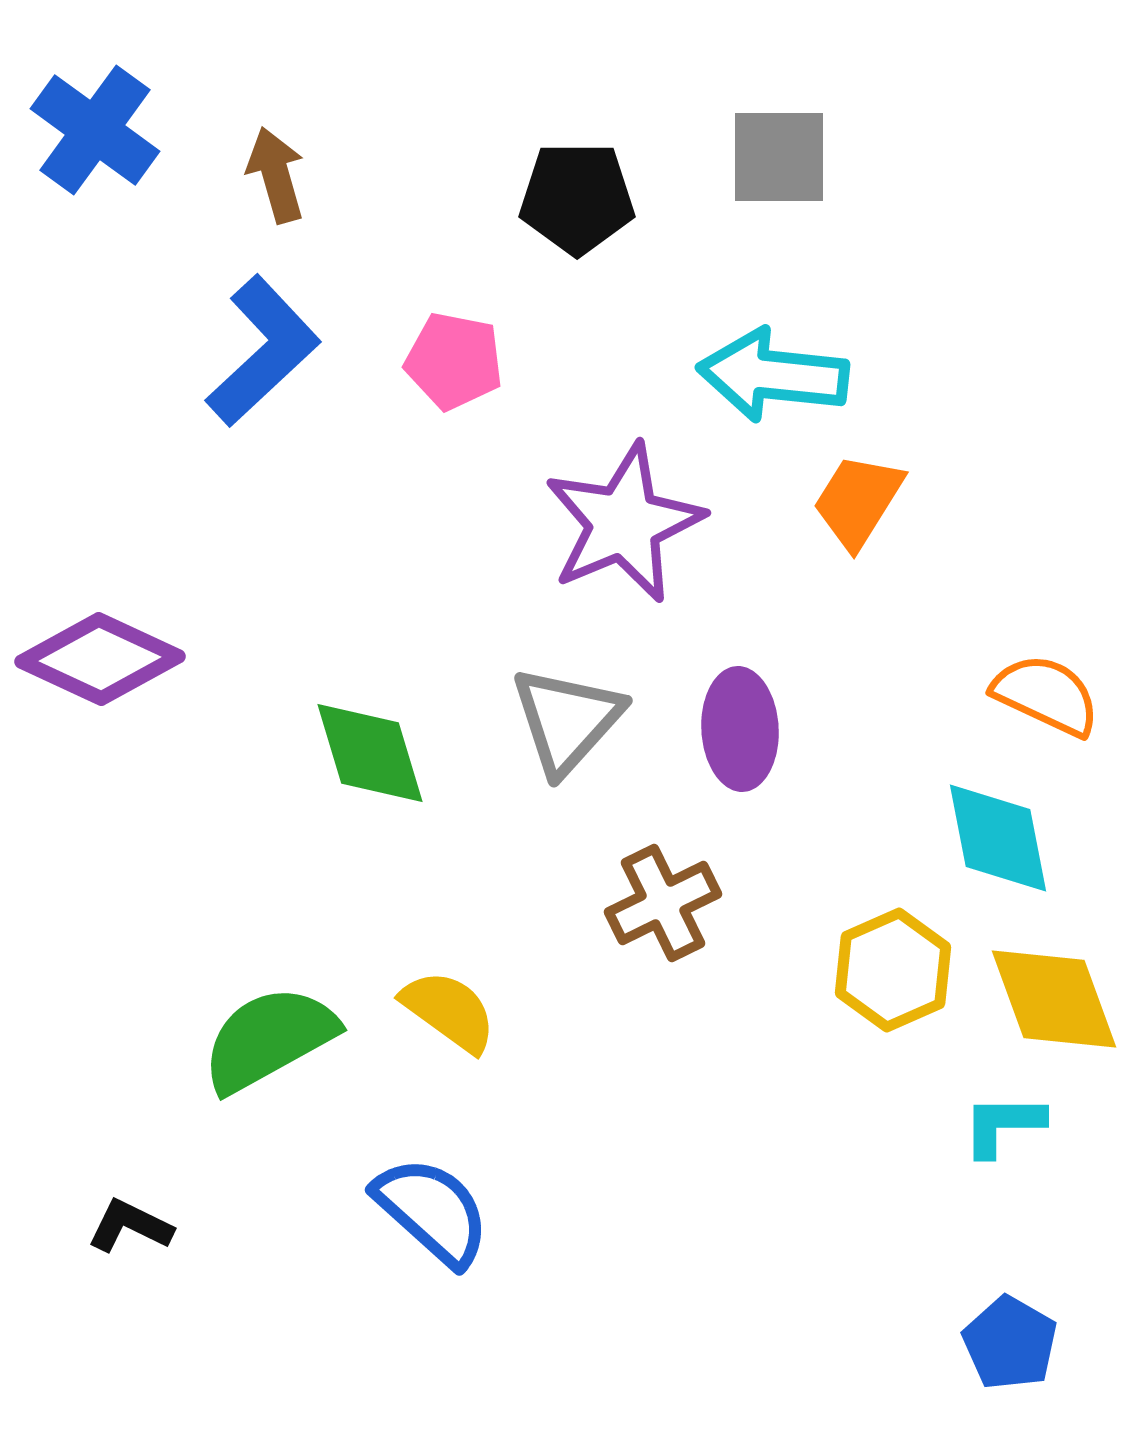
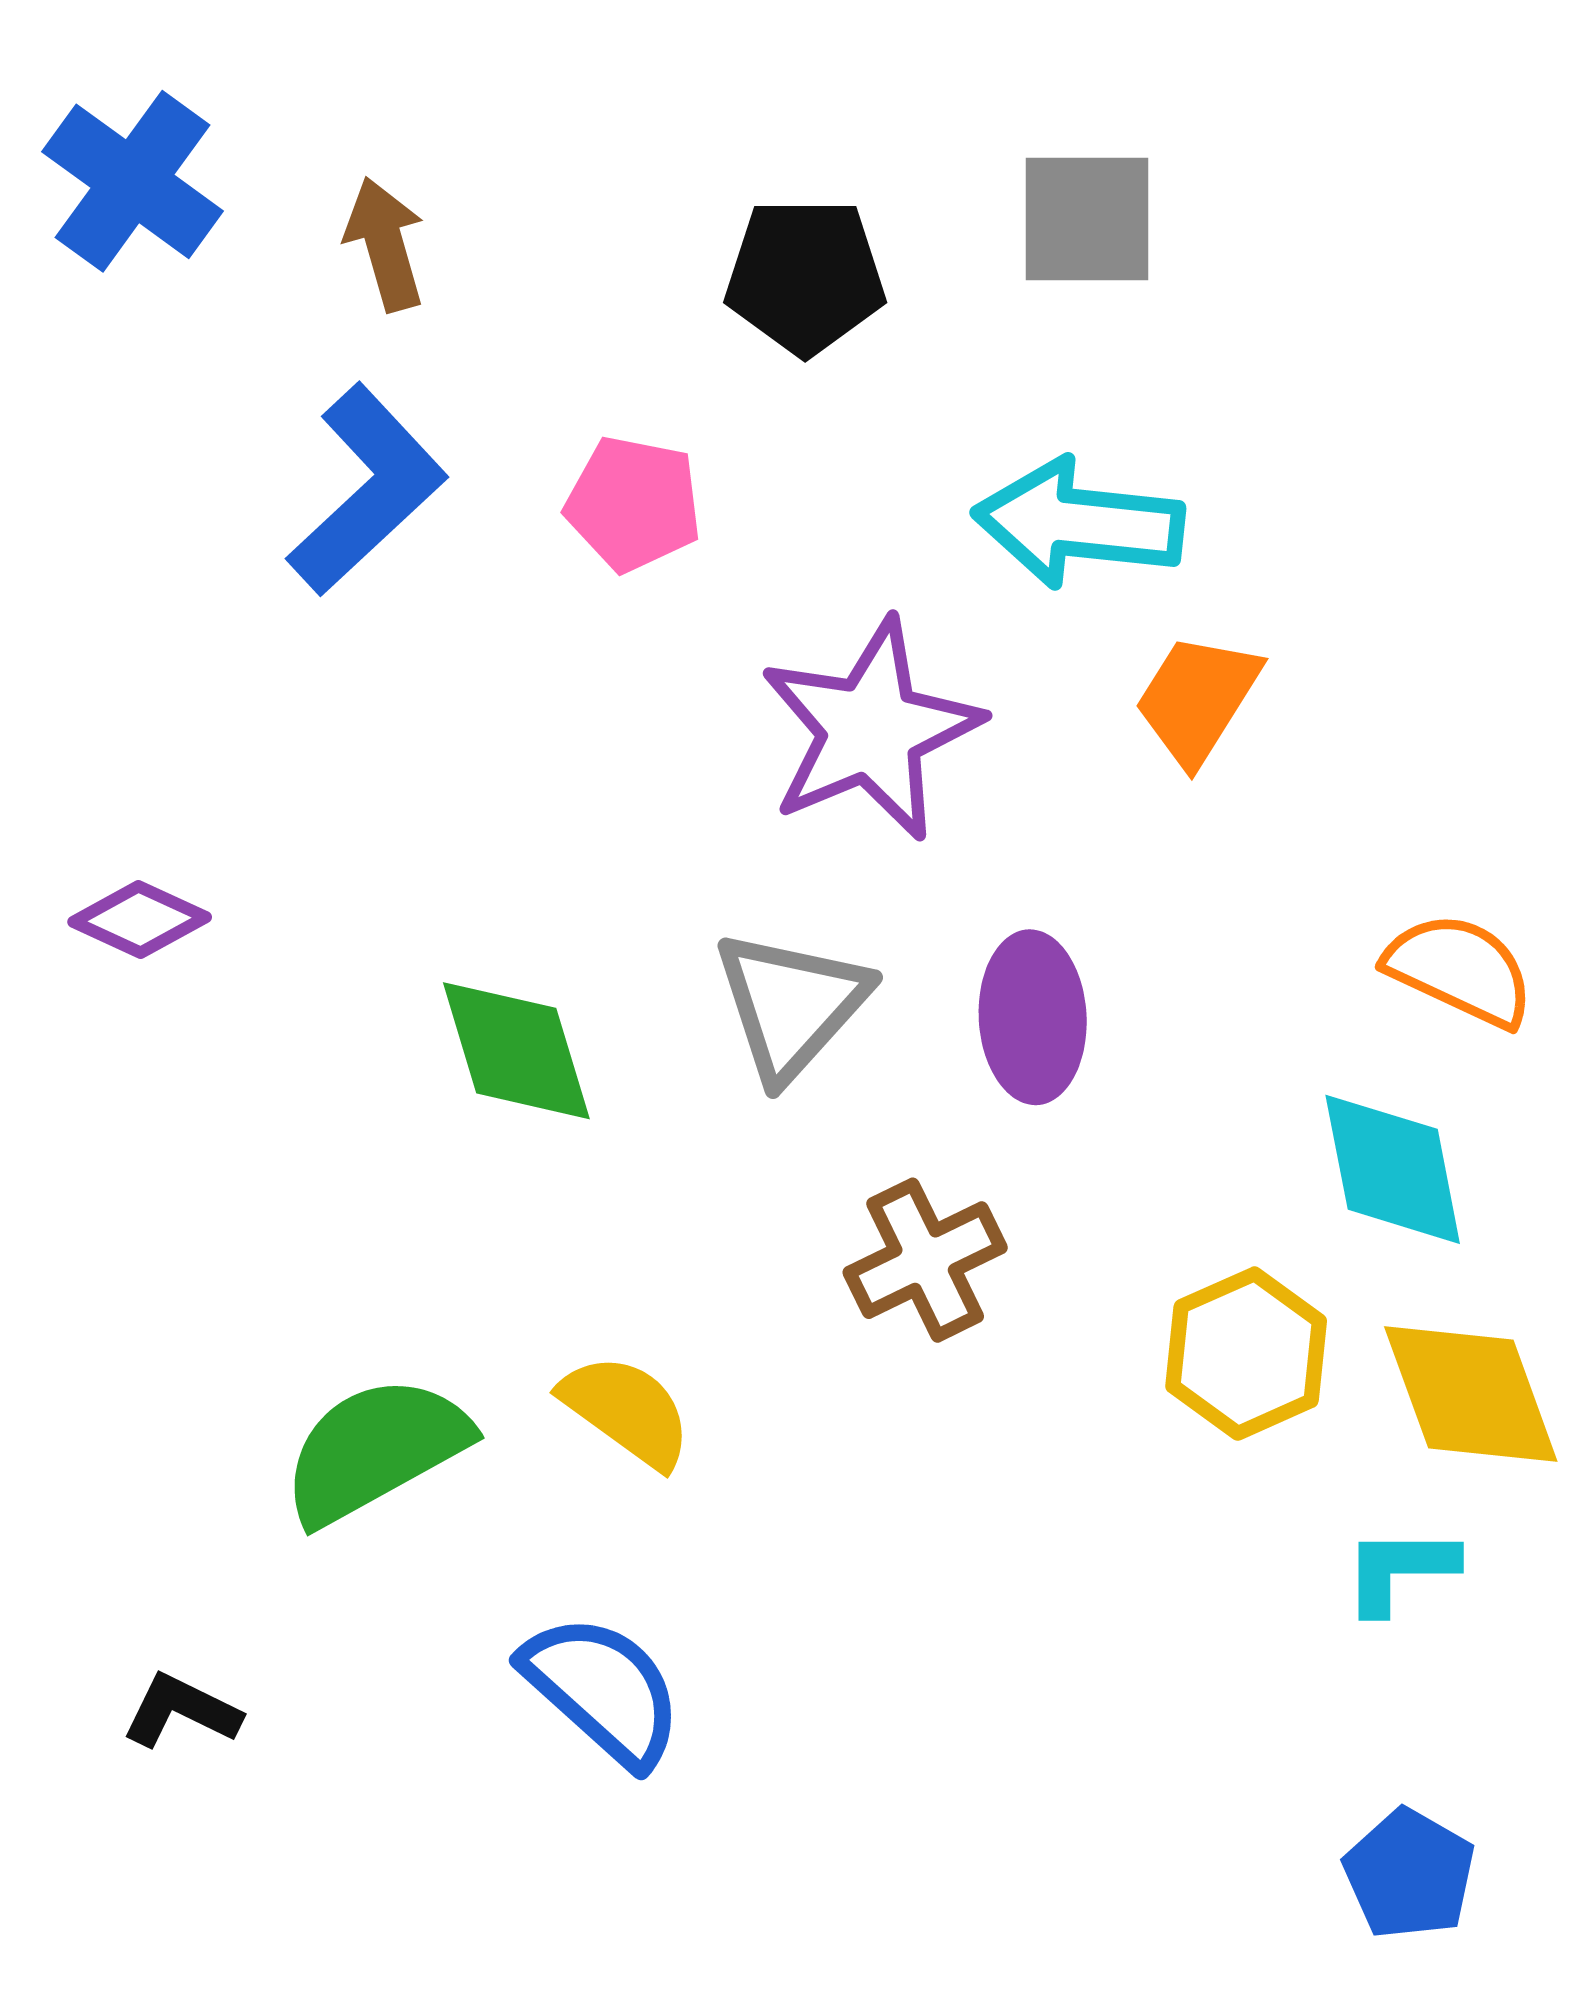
purple diamond: (100, 659) -> (140, 920), size x0.6

